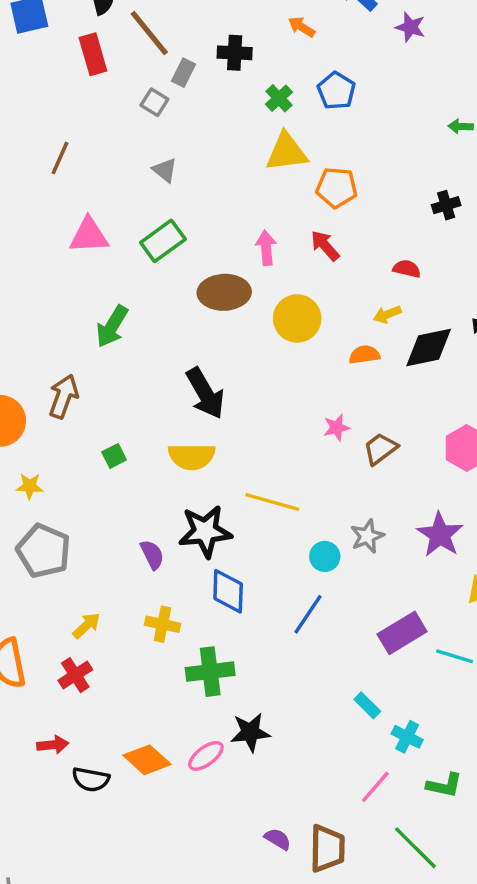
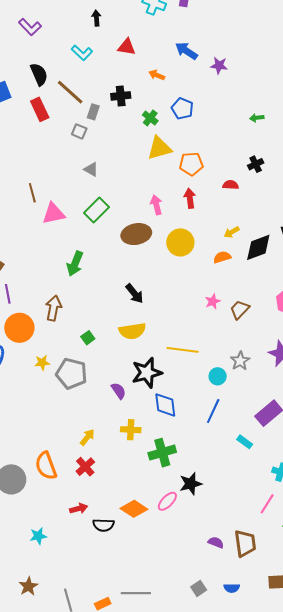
brown line: (60, 158) -> (32, 193), moved, turned -30
red arrow: (325, 246) -> (190, 198), turned 42
red semicircle: (407, 269) -> (231, 185), moved
black arrow: (205, 393) -> (134, 294), size x0.7
gray pentagon: (44, 551) -> (71, 374), moved
cyan rectangle: (367, 705) -> (245, 442), moved

